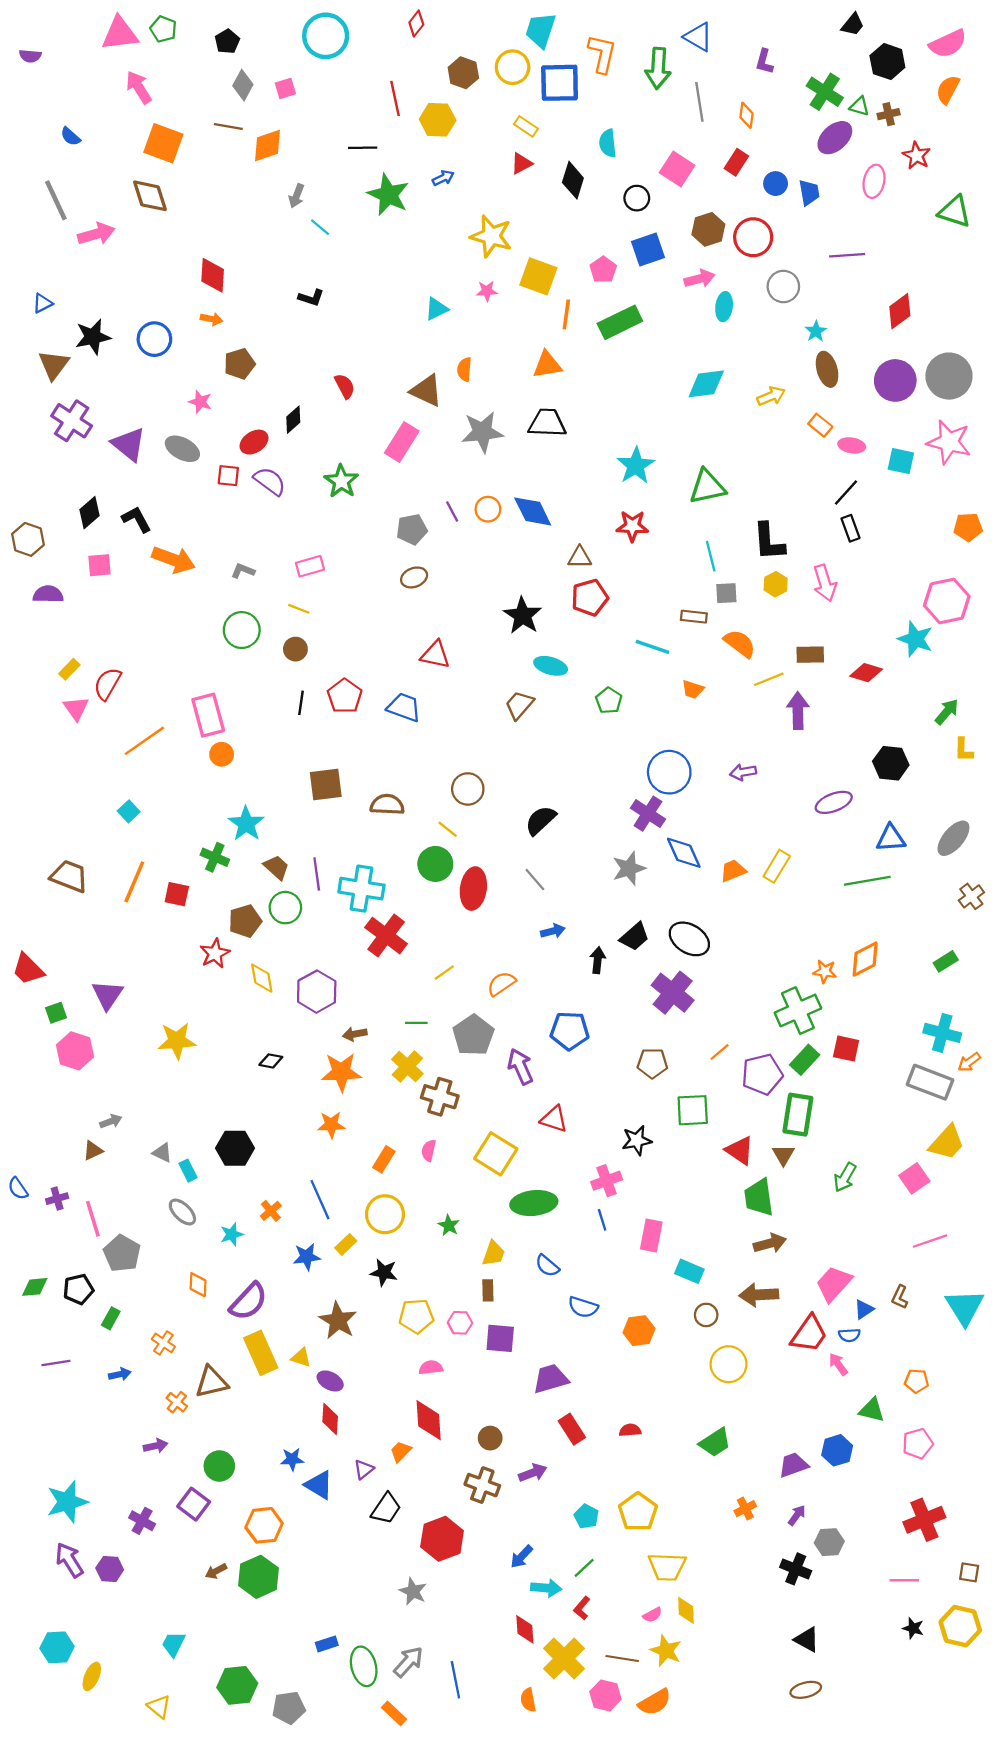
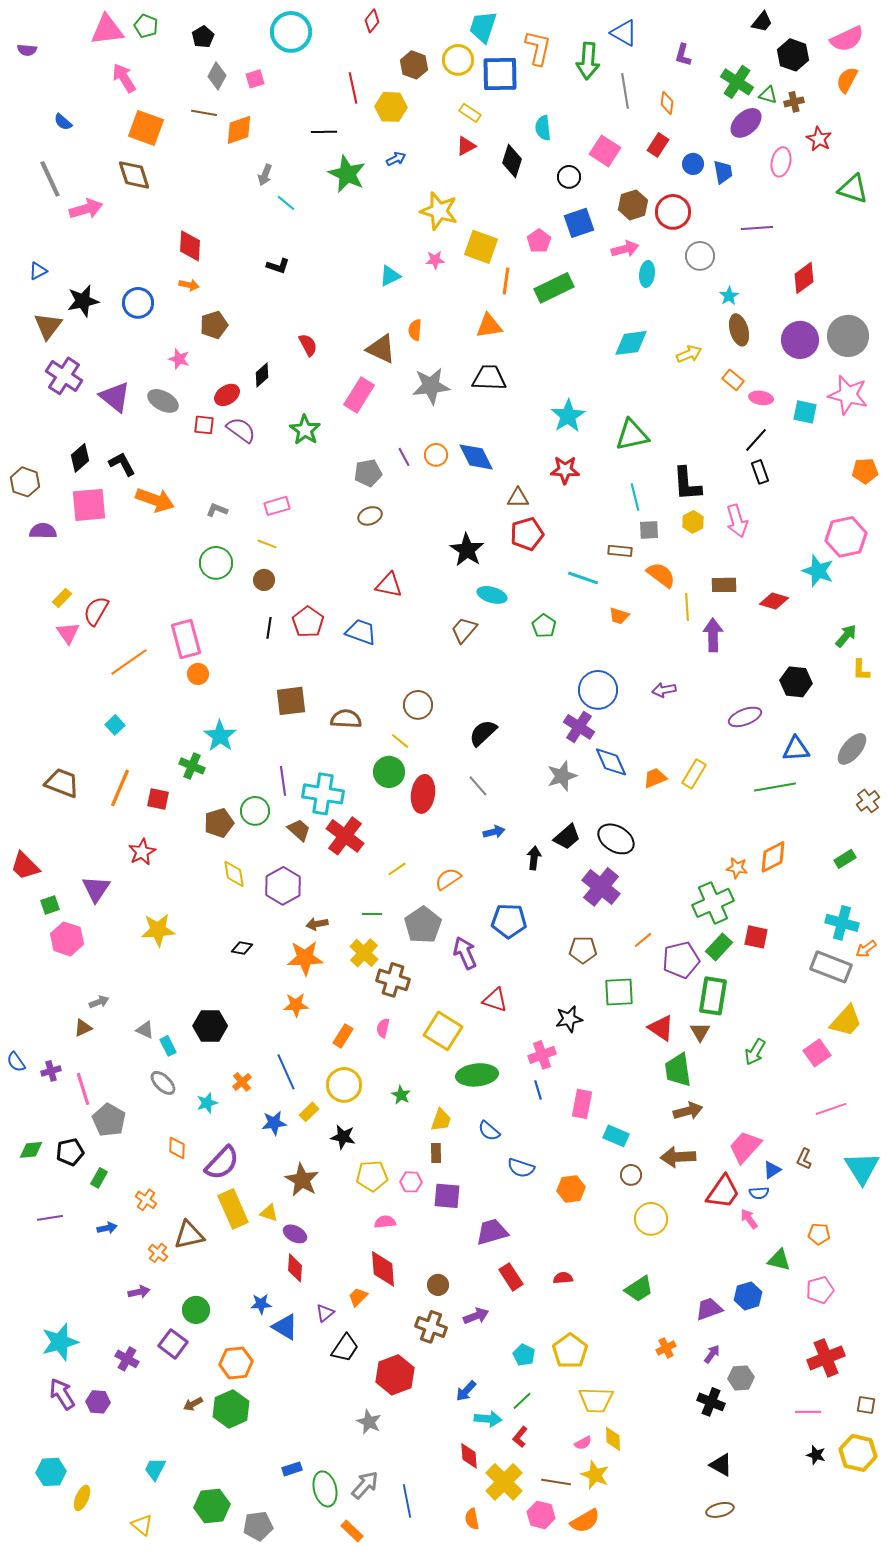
pink square: (100, 565) -> (89, 505), size x1.6
yellow line: (769, 679) -> (687, 607), turned -72
brown trapezoid: (276, 867) -> (299, 830), moved
red star: (215, 953) -> (142, 852), moved

